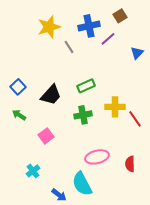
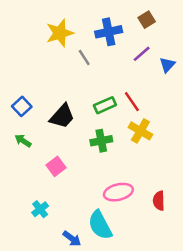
purple line: (108, 39) -> (142, 54), moved
yellow cross: (115, 107) -> (140, 131), turned 30
red line: (135, 119) -> (132, 102), moved

